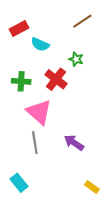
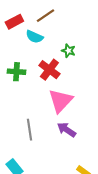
brown line: (82, 21) -> (45, 16), moved
pink triangle: (39, 112) -> (60, 101), moved, turned 32

